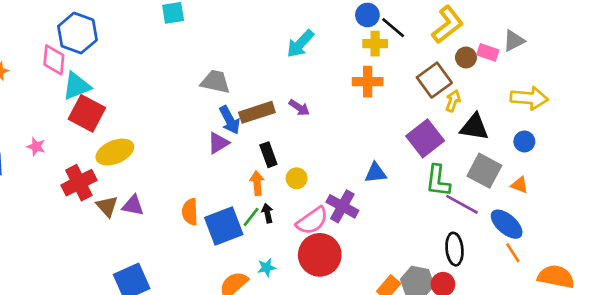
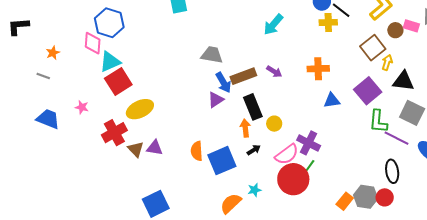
orange cross: (368, 82) -> (318, 69), moved
red square: (87, 113) -> (118, 82), turned 32
black rectangle: (268, 155) -> (253, 107), size x1.4
blue triangle: (376, 173) -> (332, 100), moved
black arrow: (267, 213) -> (254, 150), turned 72
green line: (251, 217) -> (309, 167), moved

